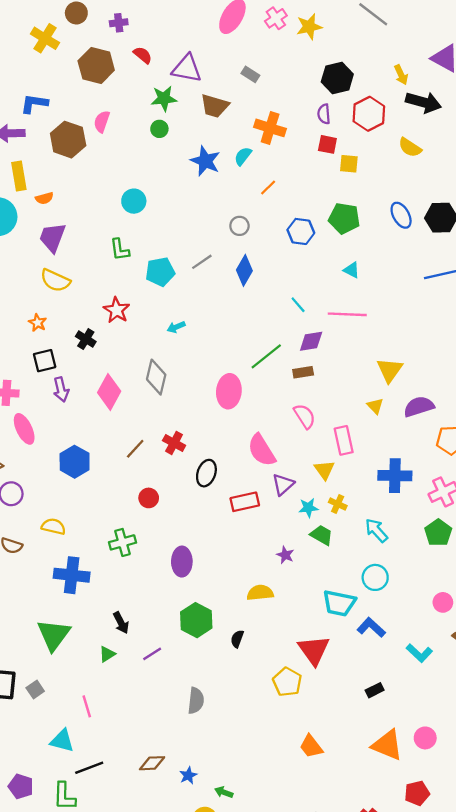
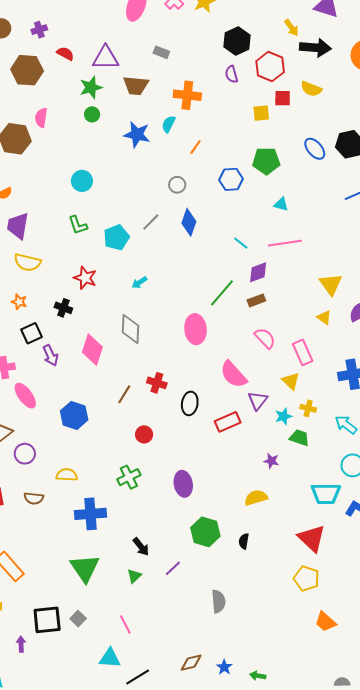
red square: (327, 144) -> (283, 98), moved
yellow pentagon: (287, 682) -> (306, 579), moved

